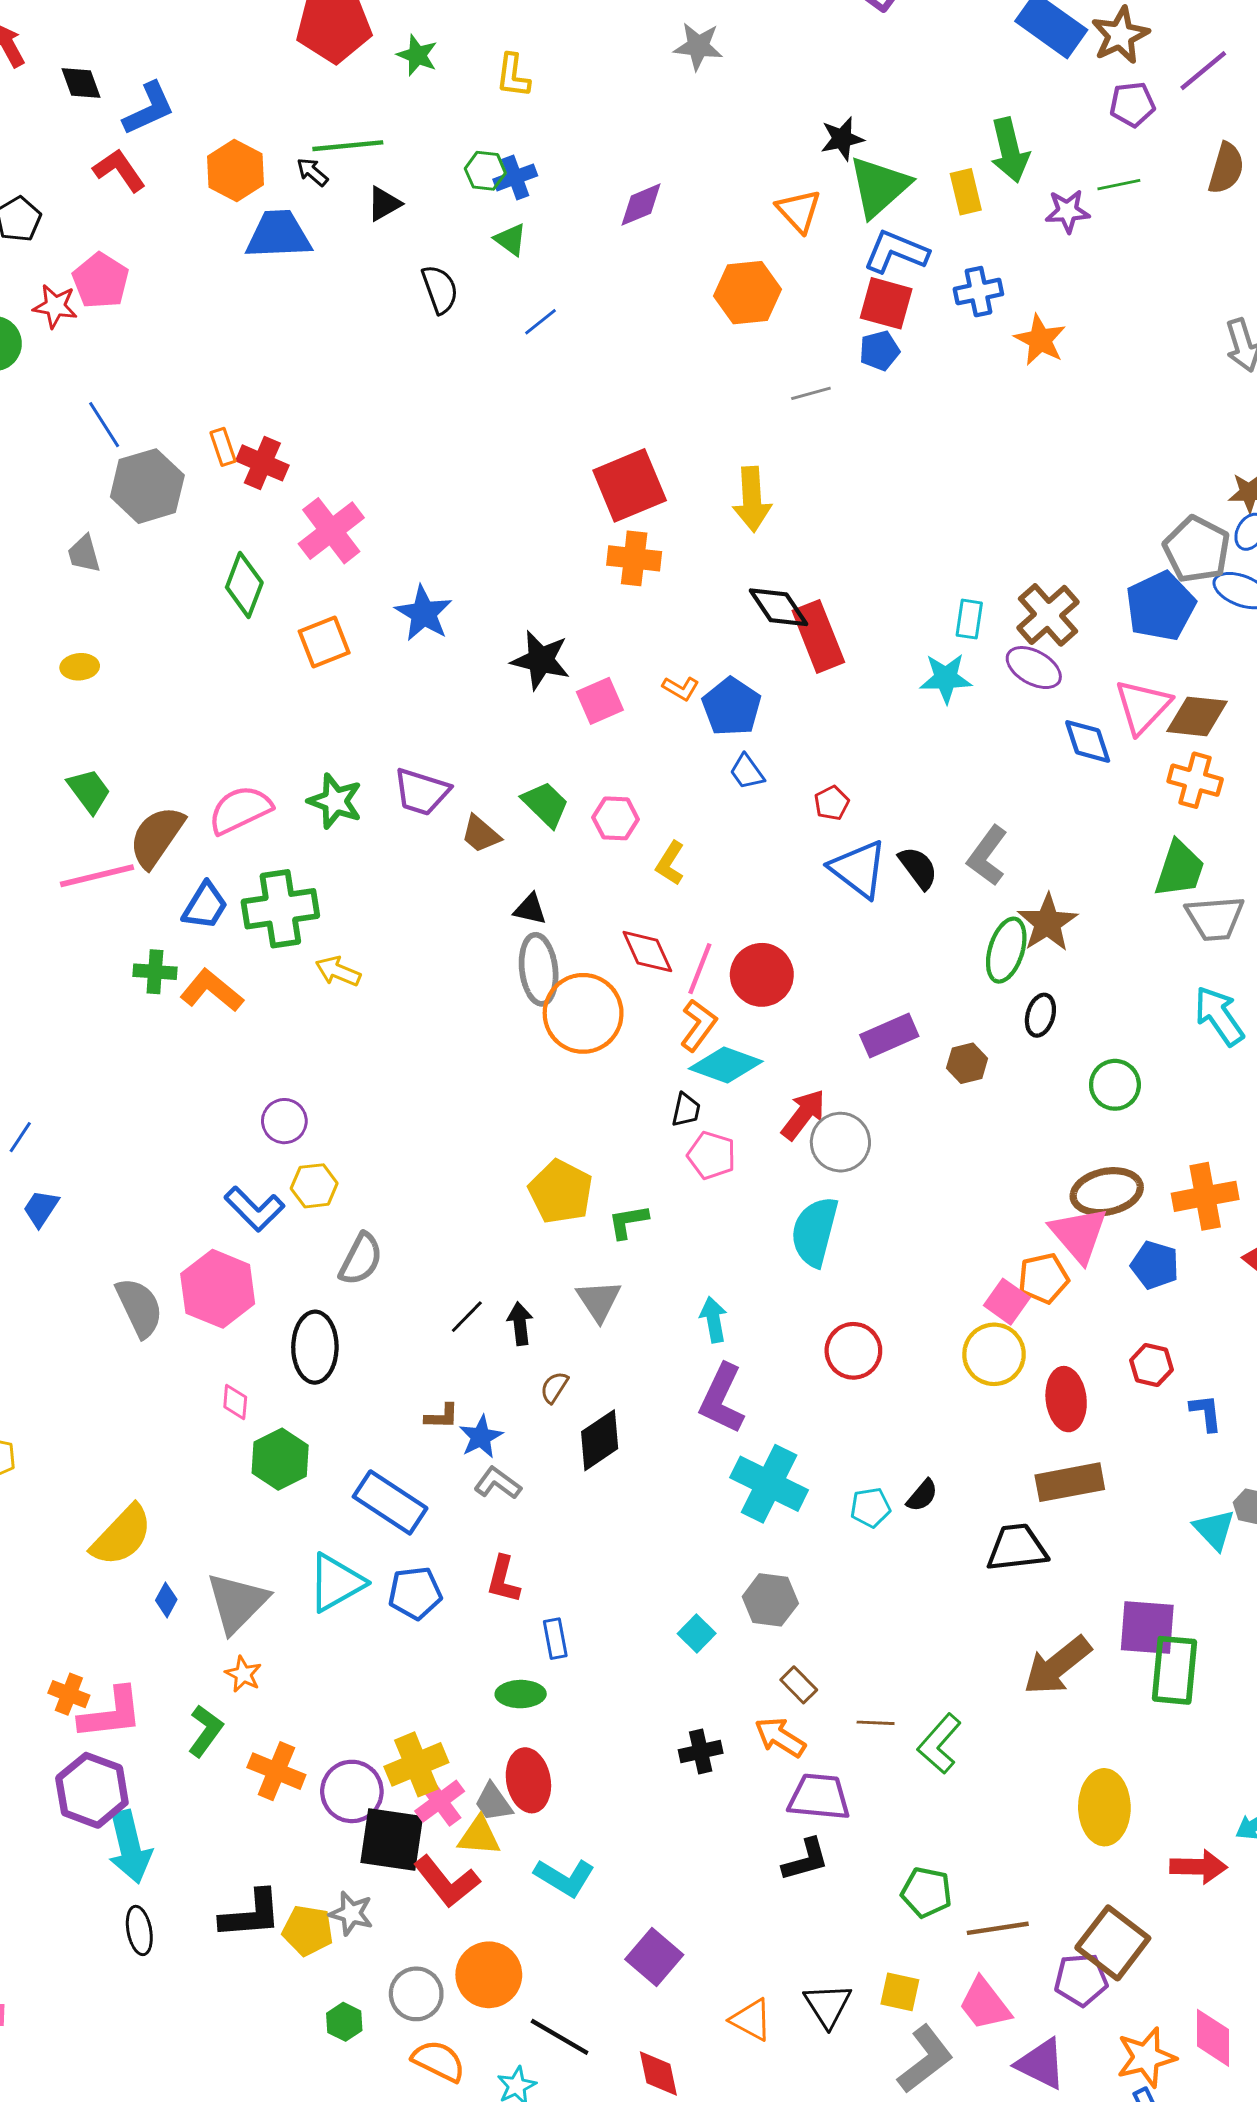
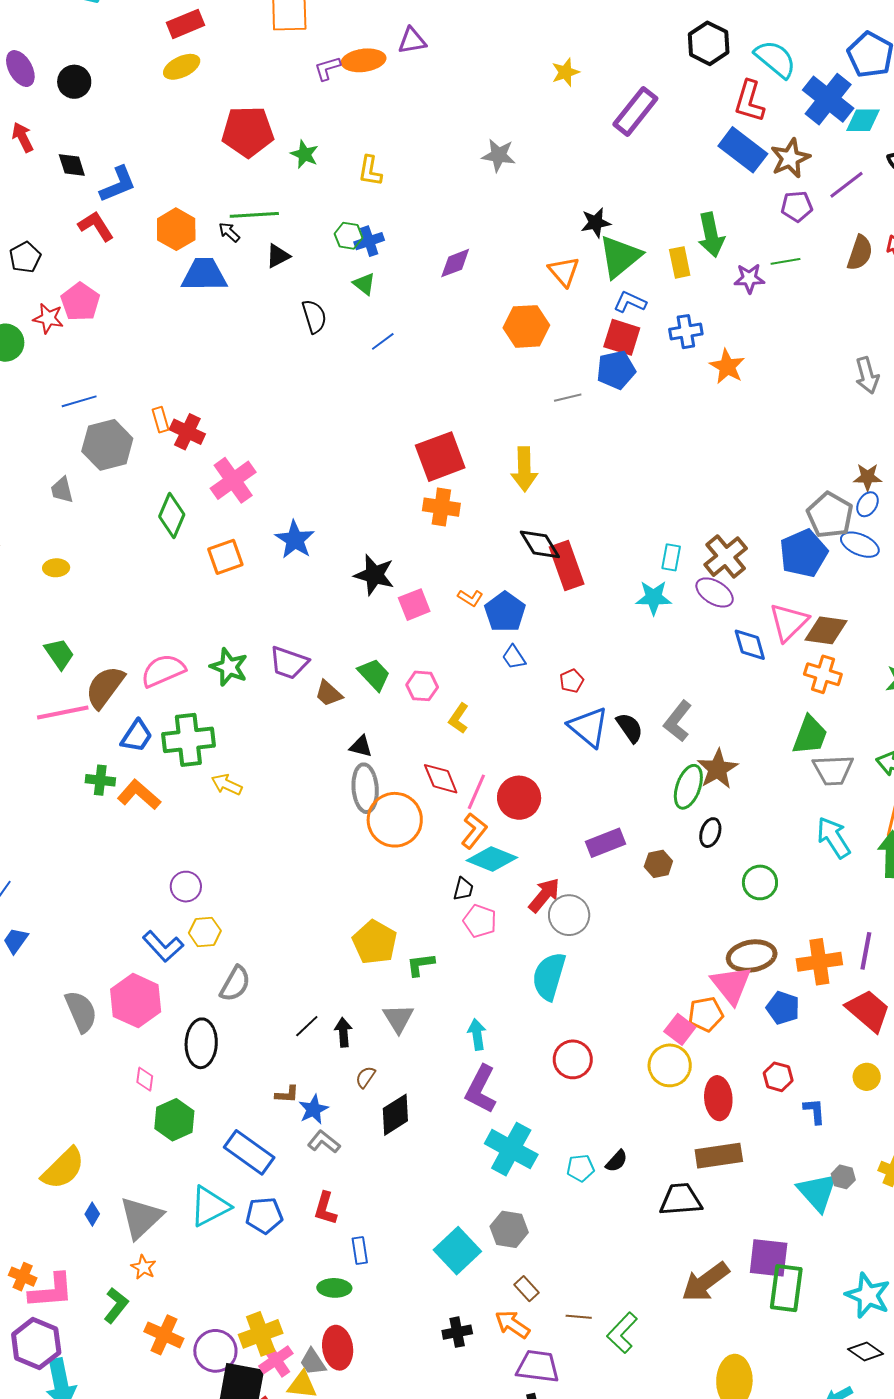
blue L-shape: (896, 252) -> (630, 302), size x0.7
blue pentagon: (880, 351) -> (616, 370), size x1.4
blue line: (104, 425) -> (79, 401), turned -76
cyan triangle: (1214, 1530) -> (817, 1192), size x1.4
cyan square: (697, 1634) -> (457, 1251), size x1.8

